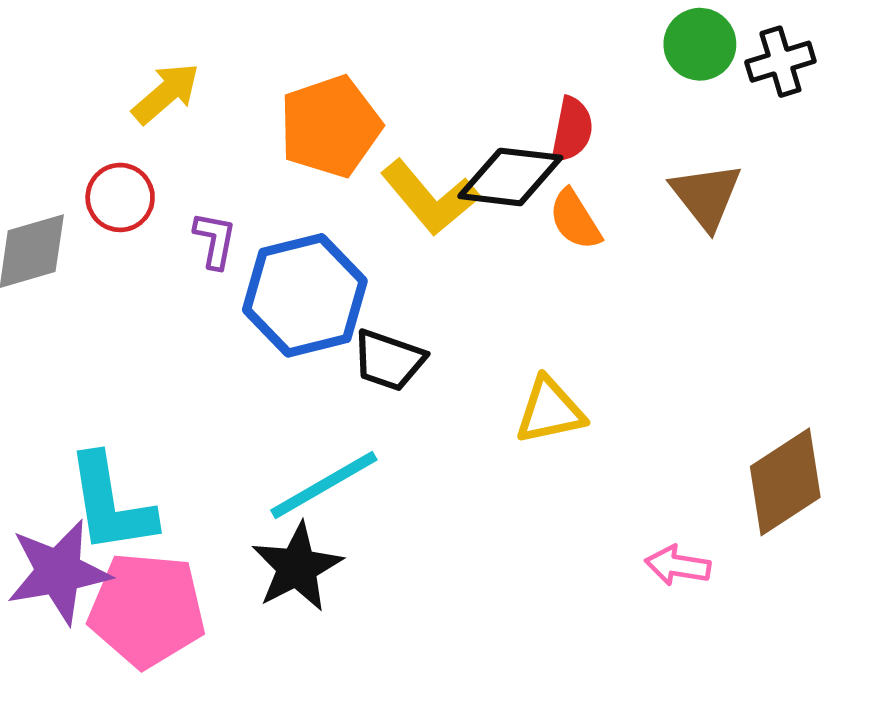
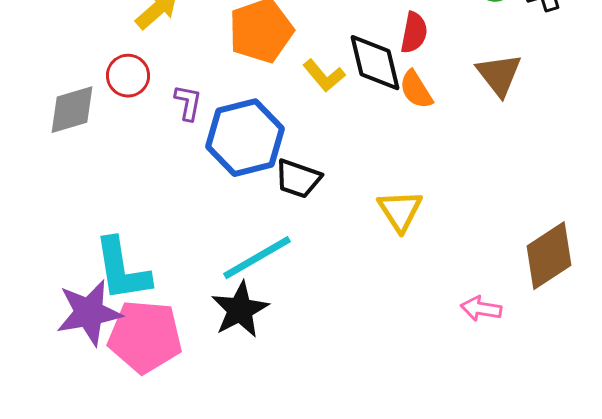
black diamond: (510, 177) -> (375, 63), turned 70
yellow L-shape: (430, 197) -> (324, 76), size x0.7
yellow triangle: (550, 411) -> (400, 211), turned -51

